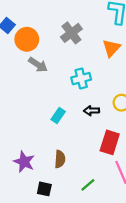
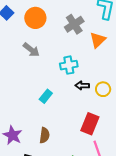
gray cross: (71, 33) -> (74, 24), moved
orange circle: (27, 39) -> (35, 18), moved
black arrow: (92, 111) -> (82, 86), moved

